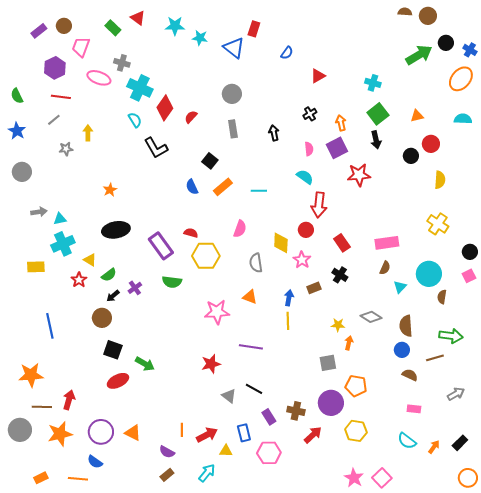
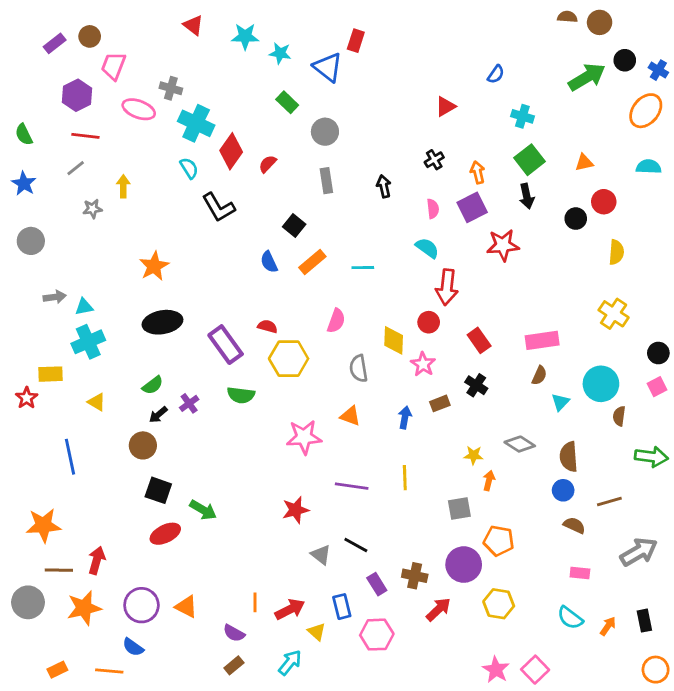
green rectangle: (113, 28) -> (287, 102), moved
blue semicircle: (287, 53) -> (496, 74), moved
orange star: (110, 190) -> (154, 266), size x1.5
yellow triangle: (90, 260) -> (97, 402), moved
red star: (79, 280) -> (27, 398), moved
yellow line: (288, 321) -> (405, 478), moved
green arrow: (451, 336) -> (651, 457), moved
gray arrow: (456, 394) -> (639, 552), size x1.5
black rectangle: (460, 443) -> (644, 621), turned -56
yellow triangle: (226, 451) -> (317, 632), turned 40

